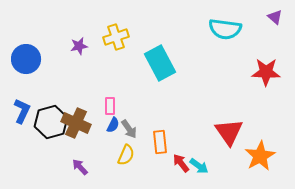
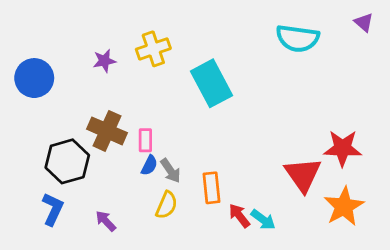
red star: (266, 72) -> (343, 148), moved
blue L-shape: (22, 111) -> (53, 209), moved
brown cross: (76, 123) -> (107, 131), moved

